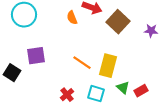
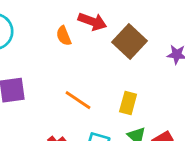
yellow rectangle: (108, 66) -> (128, 103), moved, size x0.7

